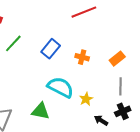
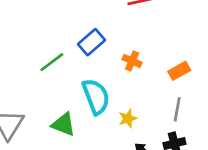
green line: (13, 43) -> (52, 62), moved
cyan semicircle: (60, 87) -> (96, 97), turned 32

